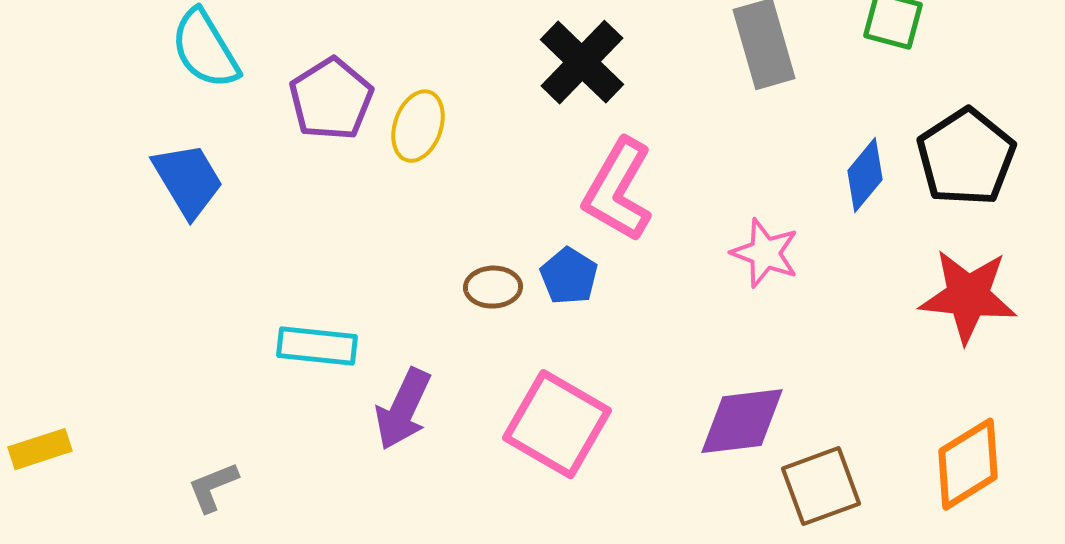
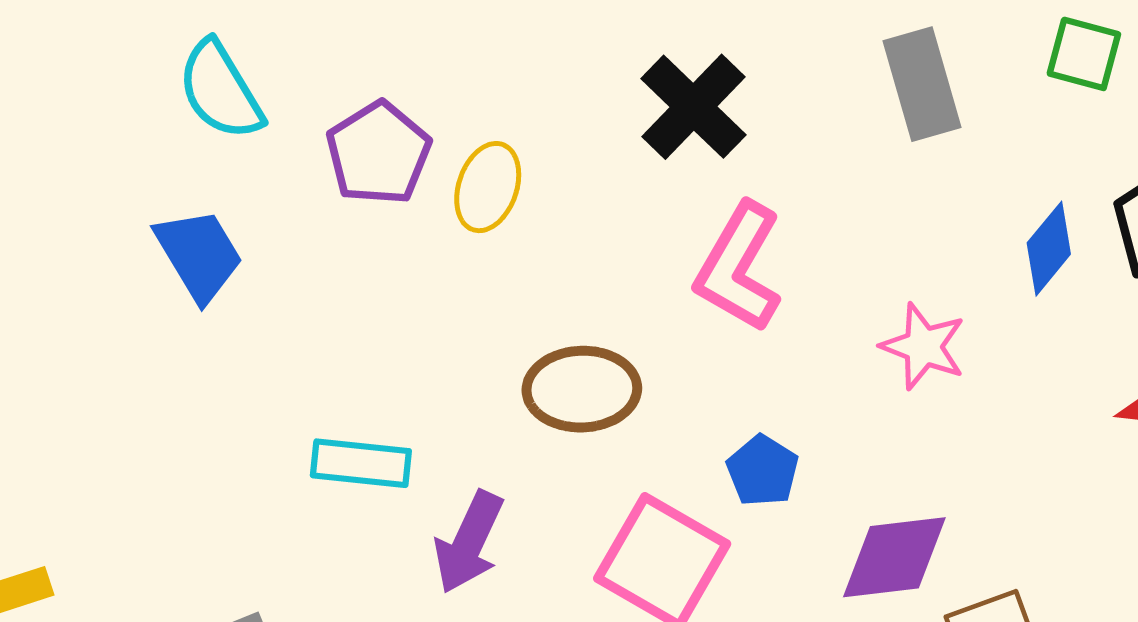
blue pentagon: (569, 276) -> (763, 471), moved
brown ellipse: (493, 287) -> (582, 389), size x1.6

